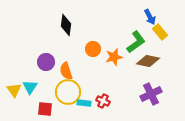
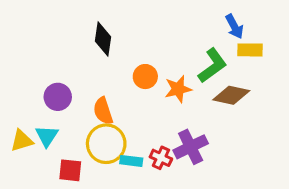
yellow rectangle: (160, 32) -> (250, 50), turned -49
purple circle: (46, 62) -> (58, 97), moved
yellow triangle: (14, 90) -> (22, 141), turned 49
purple cross: (151, 94) -> (191, 147), moved

